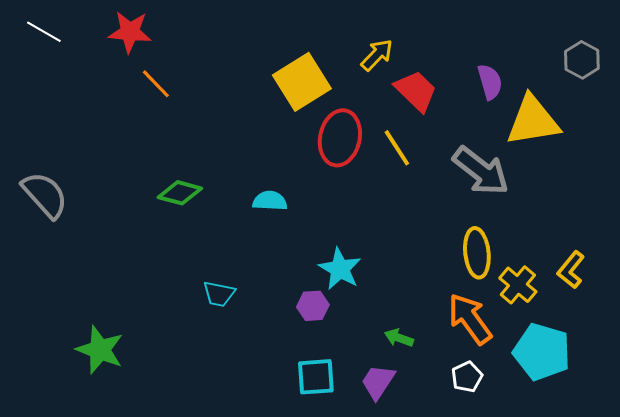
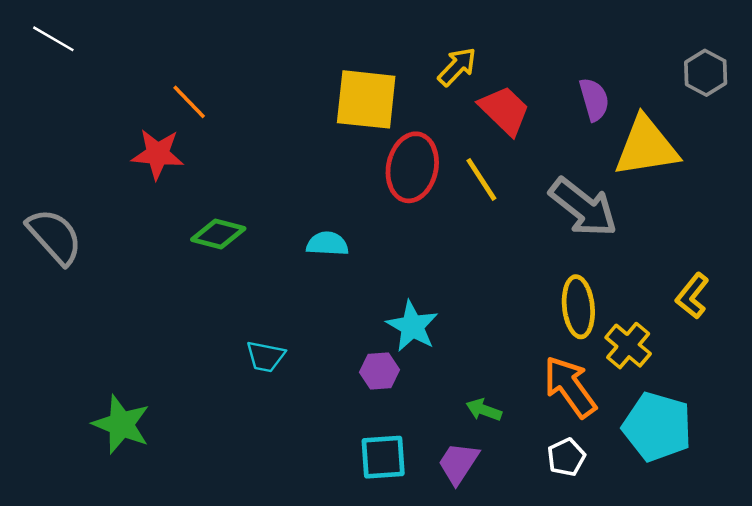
red star: (130, 32) -> (158, 154), moved
yellow square: (302, 82) -> (366, 99), turned 38
yellow L-shape: (571, 270) -> (692, 296), moved

